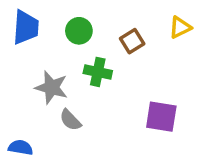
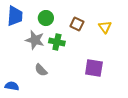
yellow triangle: (180, 27) -> (105, 27), moved, turned -40
brown square: (132, 41) -> (77, 24), turned -32
gray star: (51, 87) -> (35, 40), moved

